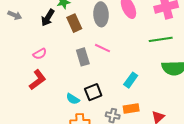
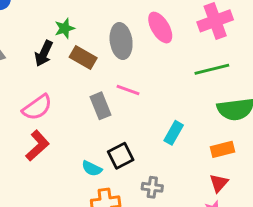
brown rectangle: (74, 23) -> (83, 58), turned -30
pink semicircle: (40, 54) -> (37, 107), size x1.5
orange rectangle: (131, 109) -> (223, 149), moved

